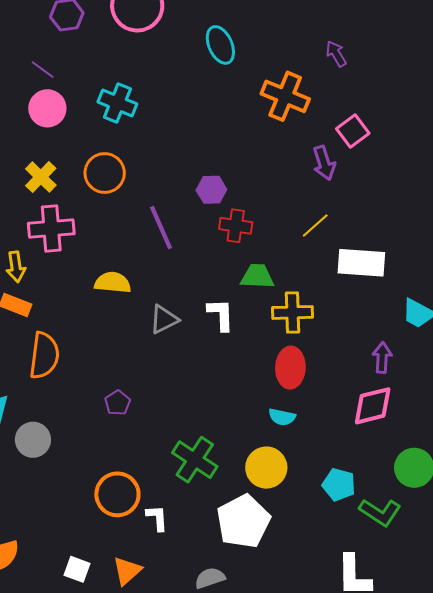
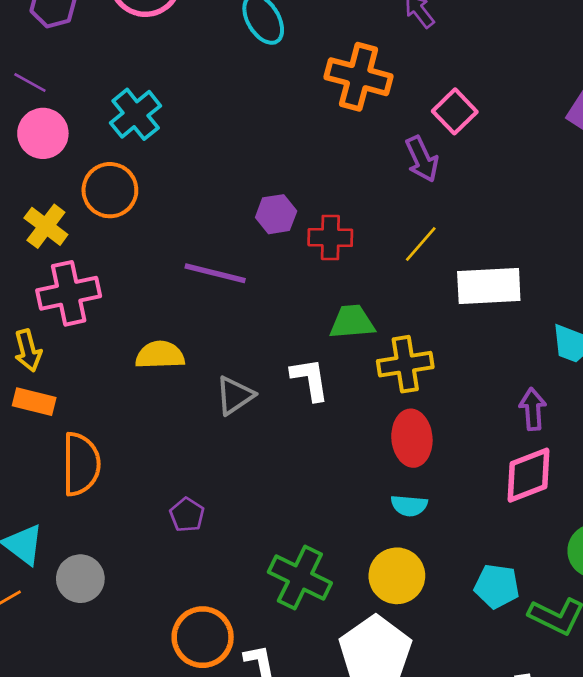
cyan cross: (117, 103) -> (136, 114), turned 36
orange circle: (105, 173) -> (110, 190), moved
red cross: (236, 226) -> (330, 238), moved
purple line: (161, 228) -> (215, 273), turned -45

